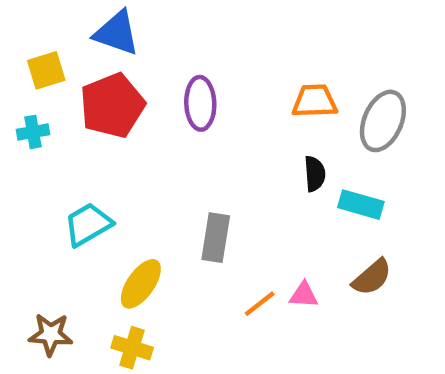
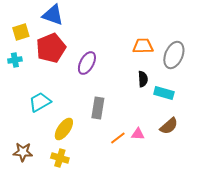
purple ellipse: (200, 103) -> (87, 63), moved, turned 30

